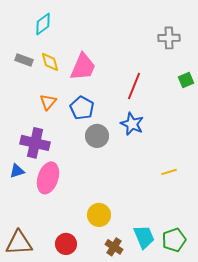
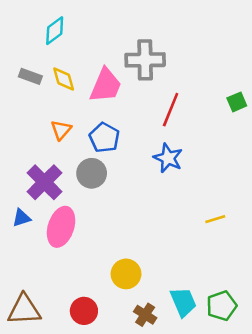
gray cross: (169, 38) -> (145, 60), moved, size x1.4
gray circle: (97, 136) -> (92, 173), moved
purple cross: (35, 143) -> (44, 182), turned 32

